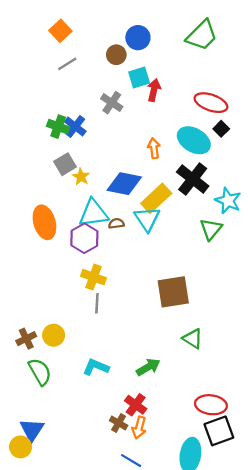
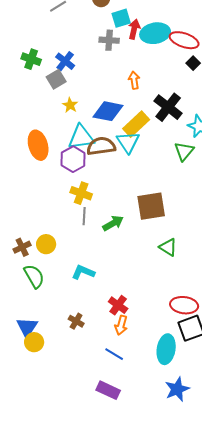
gray cross: (112, 103) -> (109, 40), moved, turned -30
green cross: (58, 127) -> (31, 59), moved
cyan ellipse: (194, 140) -> (155, 33), moved, turned -40
gray square: (65, 164) -> (56, 79), moved
brown semicircle: (116, 223) -> (101, 146), size x2.0
green arrow: (148, 367) -> (113, 223), moved
brown cross: (119, 423) -> (76, 321), moved
yellow circle: (21, 447) -> (34, 342), moved

